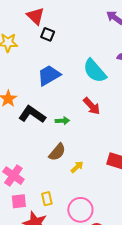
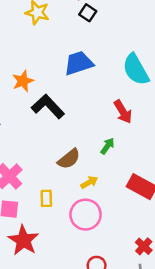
green arrow: (62, 121) -> (108, 146), moved, turned -64
yellow rectangle: (47, 199) -> (46, 198), moved
pink circle: (80, 210) -> (86, 215), moved

